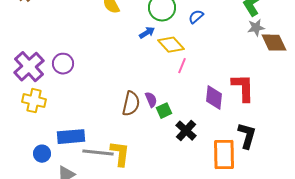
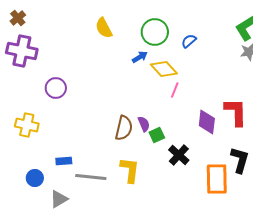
purple cross: (29, 67) -> (22, 51), moved, turned -36
blue rectangle: (71, 137) -> (64, 161), size x0.6
yellow L-shape: (120, 154) -> (130, 170), moved

